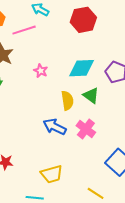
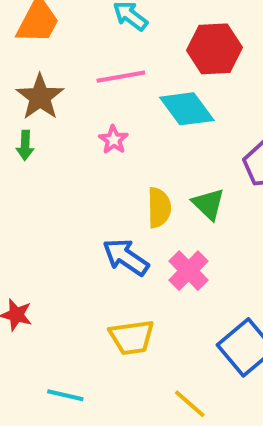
pink line: (24, 30) -> (121, 77), moved
cyan diamond: (82, 68) -> (187, 109), moved, turned 48
yellow trapezoid: (52, 174) -> (132, 337), moved

